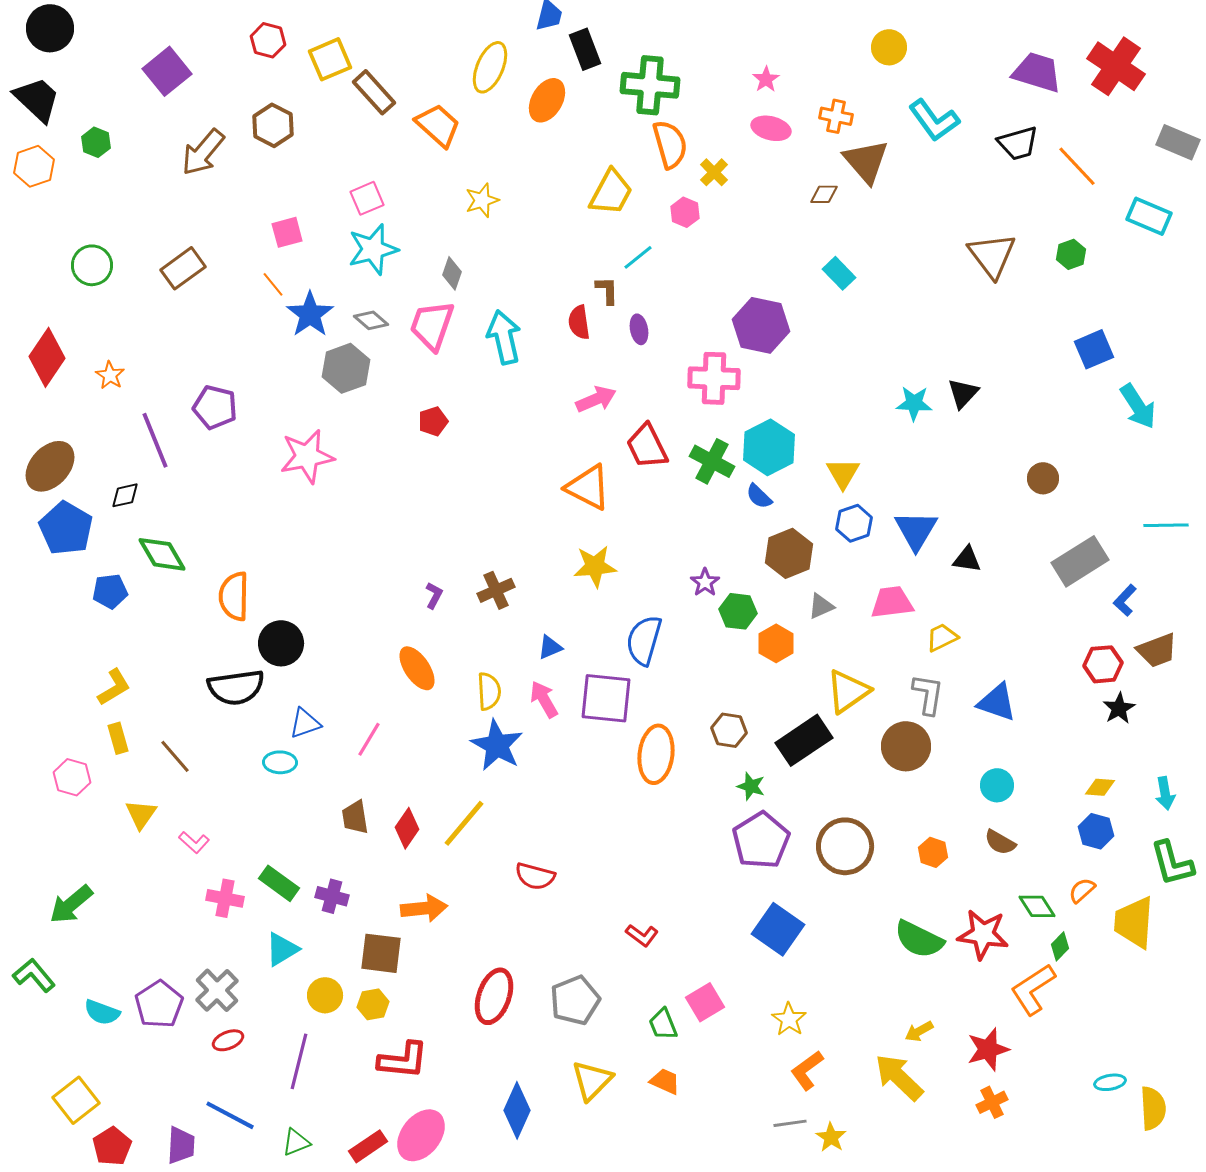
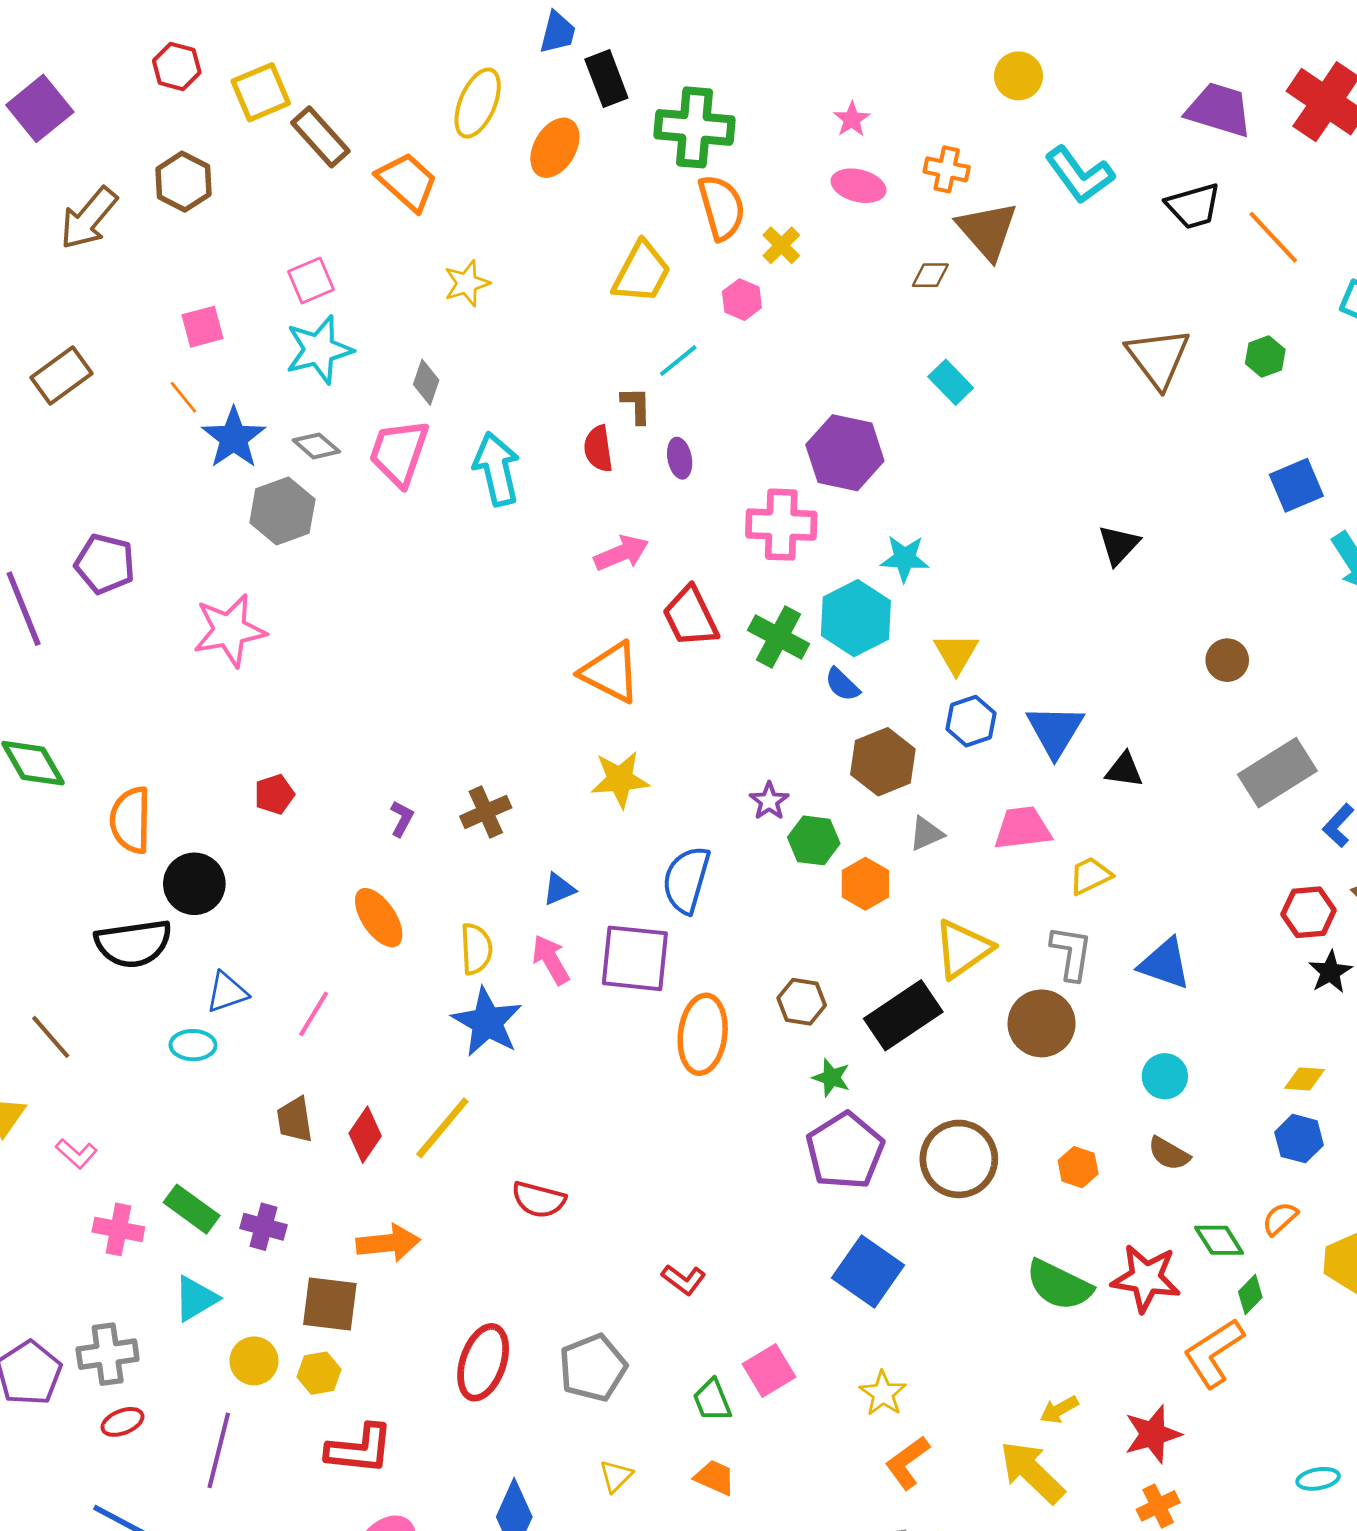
cyan star: (914, 403) -> (905, 558), moved
red pentagon: (433, 421) -> (274, 794), moved
gray cross: (217, 990) -> (108, 1354), turned 36
yellow triangle: (592, 1080) -> (616, 1476), size x0.6

